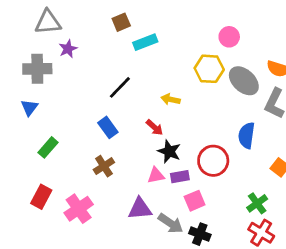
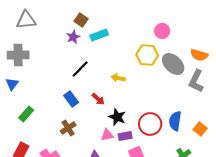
brown square: (121, 22) -> (81, 20), turned -32
purple star: (68, 49) -> (73, 37), moved
red arrow: (155, 127) -> (98, 99), moved
blue semicircle: (246, 135) -> (175, 121), moved

